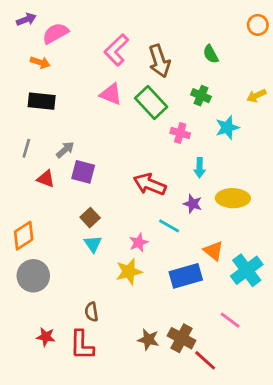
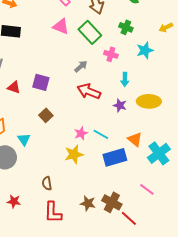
gray arrow: (65, 150) -> (81, 66), moved
cyan line: (169, 226) -> (101, 134), moved
cyan triangle: (93, 244) -> (24, 139), moved
red L-shape: (82, 345) -> (53, 212), moved

